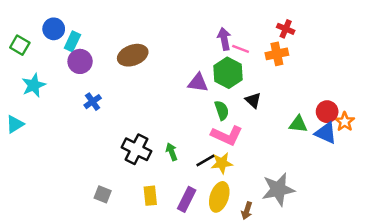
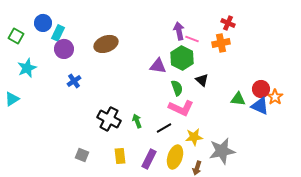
yellow star: (222, 163) -> (194, 137), moved

